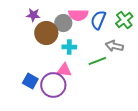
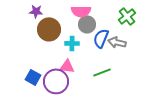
blue semicircle: (98, 20) -> (101, 38), moved
gray circle: (63, 23) -> (87, 24), moved
green line: (97, 61) -> (102, 72), moved

